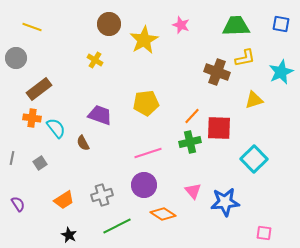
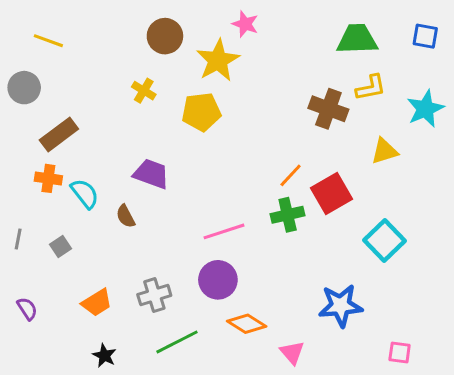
pink star: (181, 25) -> (245, 24), moved
yellow pentagon: (146, 103) -> (201, 112), moved
red square: (219, 128) -> (331, 194), turned -32
pink triangle: (193, 191) -> (292, 353), moved

